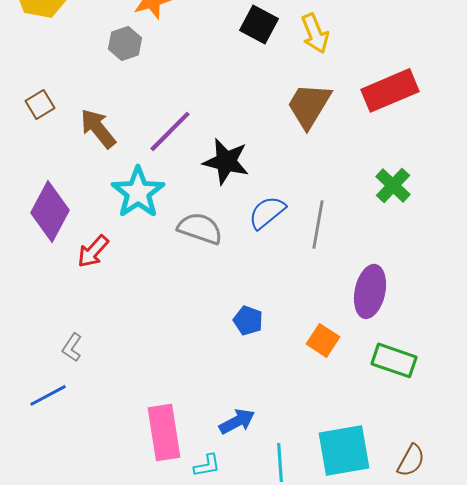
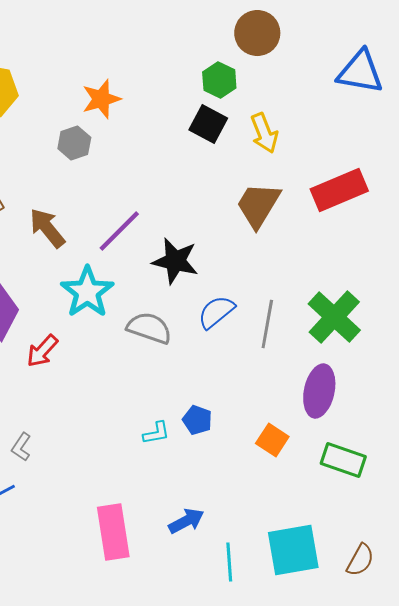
green cross: (393, 185) -> (334, 317), moved, size x1.5
cyan L-shape: (207, 465) -> (156, 433), moved

